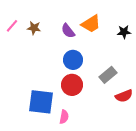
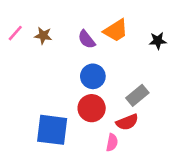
red semicircle: (124, 96) -> (127, 122), moved
pink semicircle: (64, 117) -> (112, 142), moved

